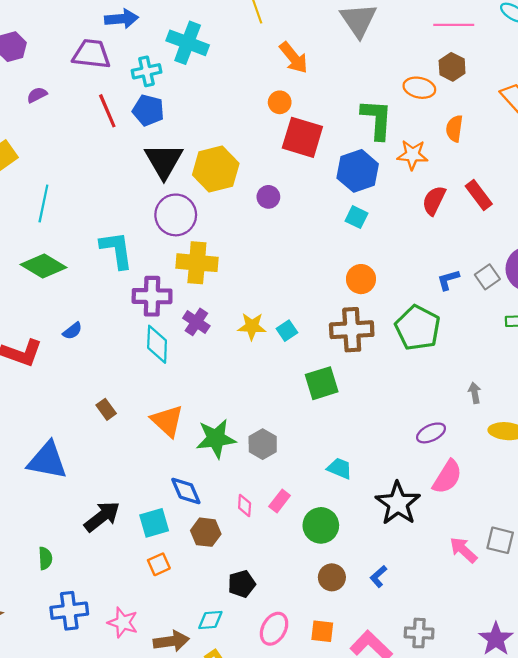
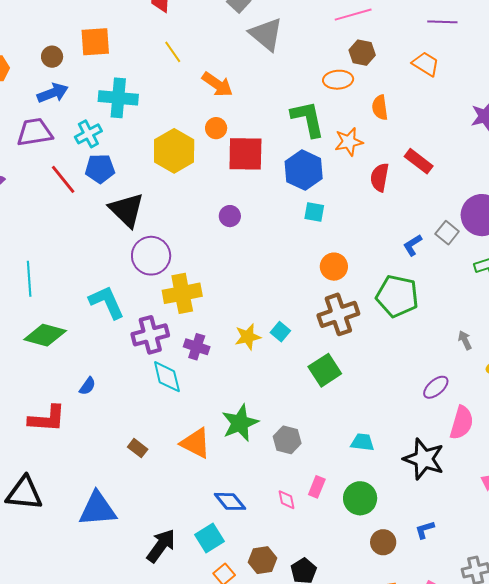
yellow hexagon: (216, 169) -> (174, 151), moved
green star: (216, 439) -> (240, 423), moved
brown hexagon: (206, 532) -> (262, 560), moved
blue L-shape: (378, 576) -> (425, 530), turned 40

